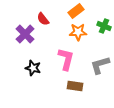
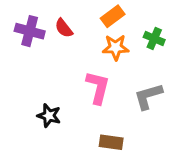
purple cross: (25, 34) -> (30, 31), moved, turned -30
black star: (33, 68) -> (49, 116), moved
brown rectangle: (75, 86) -> (111, 142), moved

